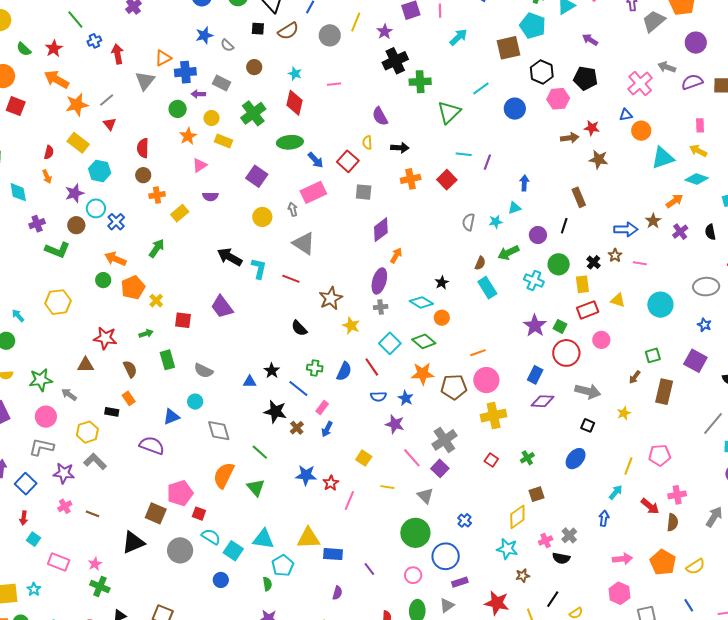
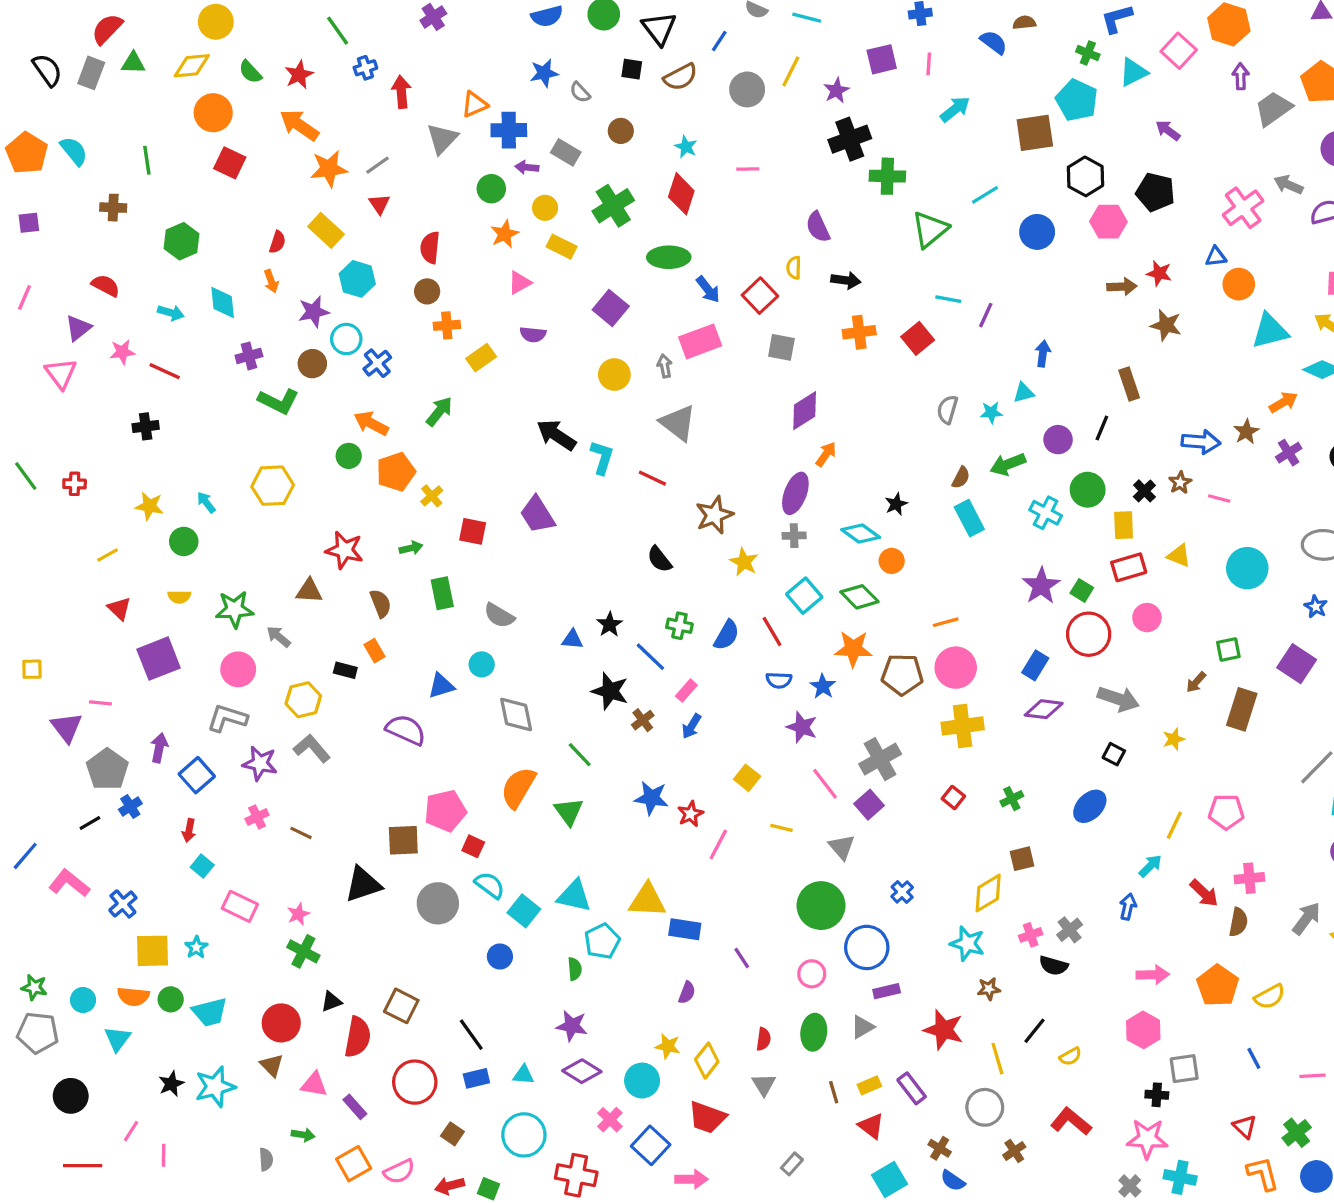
brown square: (156, 513) -> (403, 840), turned -30

